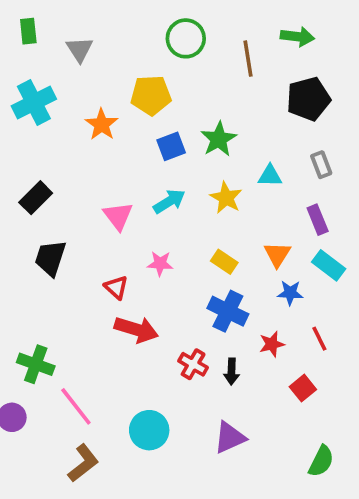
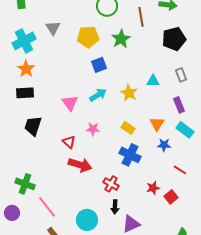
gray triangle: (80, 49) -> (53, 28), moved
orange star: (102, 124) -> (26, 69), moved
green star: (219, 139) -> (121, 39), moved
black rectangle: (36, 198) -> (25, 93), turned 42
red line: (319, 339) -> (180, 170), turned -32
red star: (272, 344) -> (153, 188), moved
black arrow: (232, 372) -> (115, 207), moved

